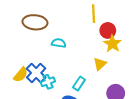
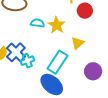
yellow star: (112, 44) -> (57, 25), moved
cyan rectangle: (79, 83) -> (58, 62), size x1.6

